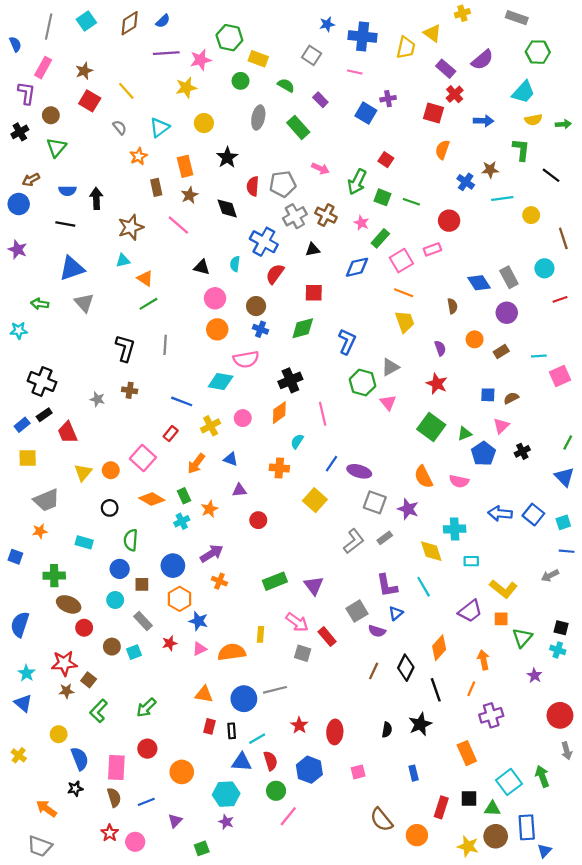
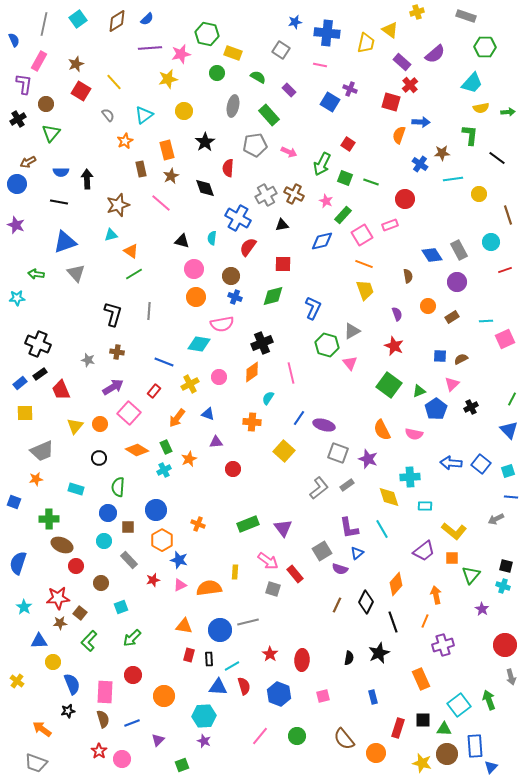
purple cross: (388, 99) -> (350, 89), turned 32
blue arrow: (483, 121) -> (421, 122), moved
gray pentagon: (283, 184) -> (255, 145), moved
purple arrow: (212, 553) -> (113, 387), moved
cyan square: (134, 652) -> (121, 607), moved
blue triangle: (23, 703) -> (39, 641), moved, turned -42
green circle: (276, 791) -> (297, 736), moved

